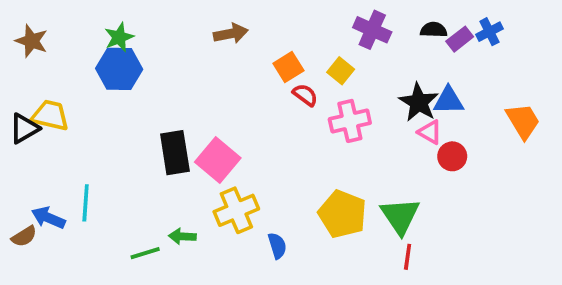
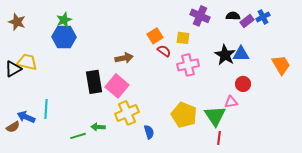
brown arrow: (231, 34) -> (124, 58), moved
yellow square: (341, 71) -> (183, 38), turned -32
pink triangle: (430, 132) -> (231, 102), moved, turned -40

